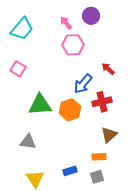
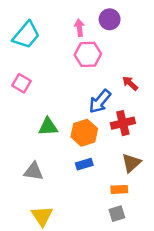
pink arrow: (66, 23) -> (79, 28), turned 32
green triangle: (40, 105) -> (48, 127), size x0.7
blue rectangle: (70, 171) -> (84, 164), moved

